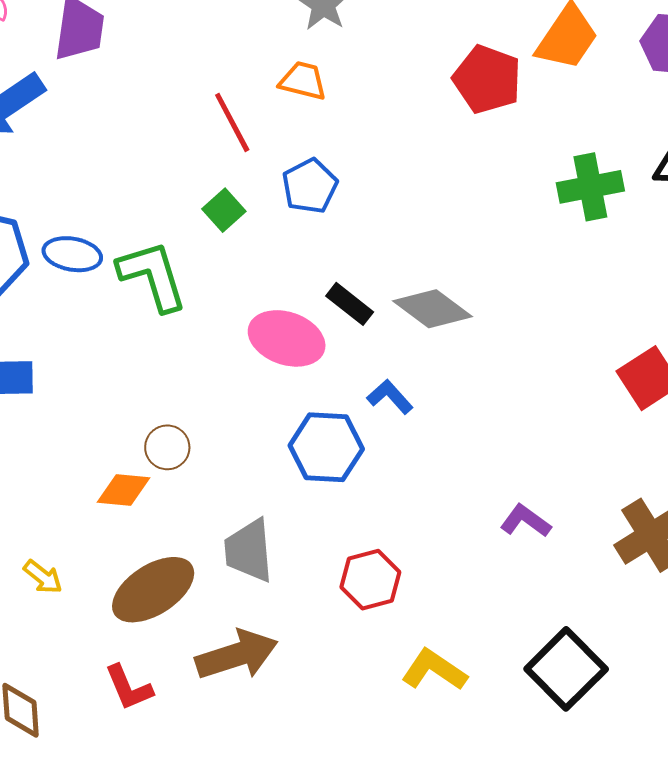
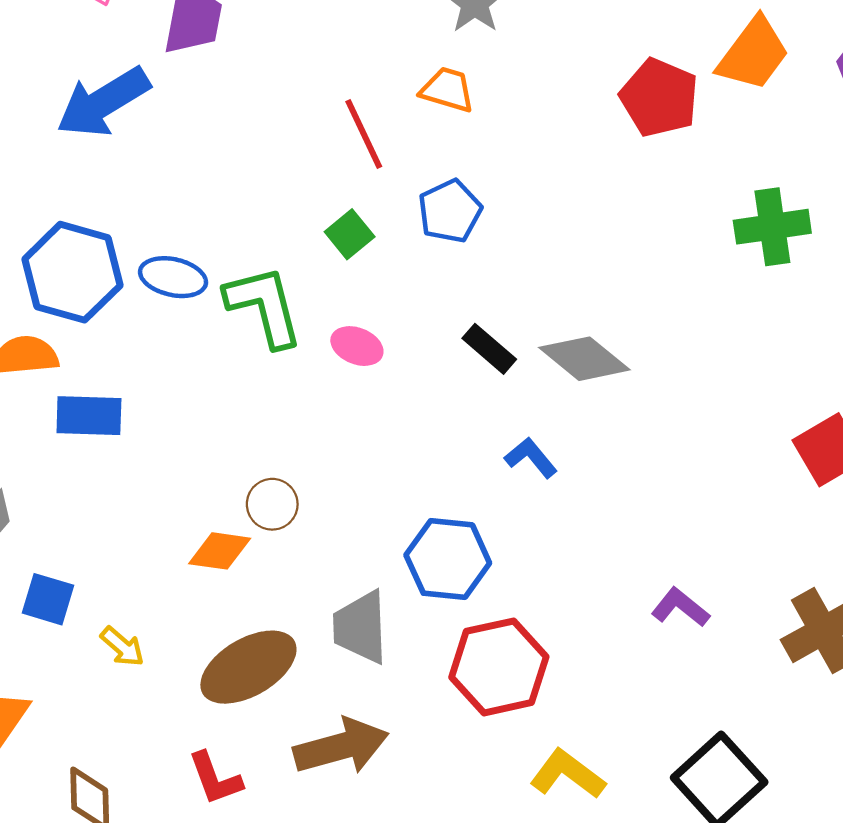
pink ellipse: (287, 338) -> (357, 346), moved, size x0.6
blue hexagon: (326, 447) -> (448, 559), moved
red hexagon: (370, 580) -> (499, 667), size x1.4

